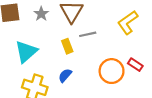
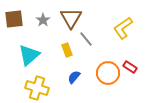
gray line: (88, 34) -> (86, 39), turned 63
blue semicircle: (65, 75) -> (74, 77), moved

